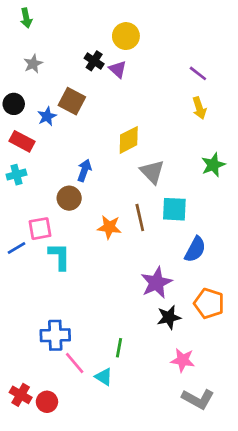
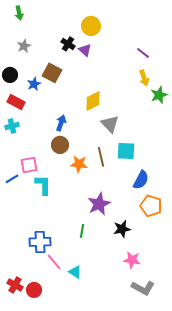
green star: (213, 165) -> (159, 95), moved
brown circle: (69, 198) -> (60, 145), moved
purple star: (156, 283) -> (99, 204), moved
orange pentagon: (209, 303) -> (151, 206), moved
green line: (119, 348) -> (82, 231), moved

